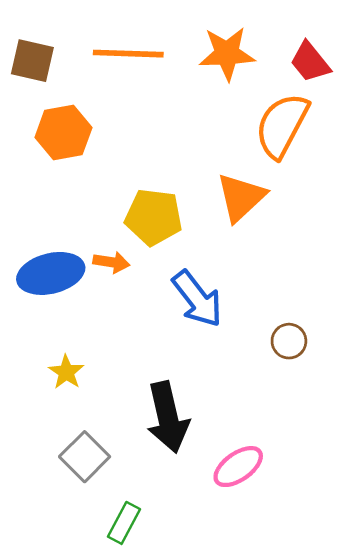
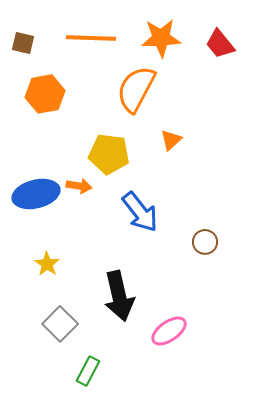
brown square: (32, 61) -> (23, 43), size x0.7
orange semicircle: (282, 125) -> (136, 89), moved
orange triangle: (241, 197) -> (171, 140), size x0.6

